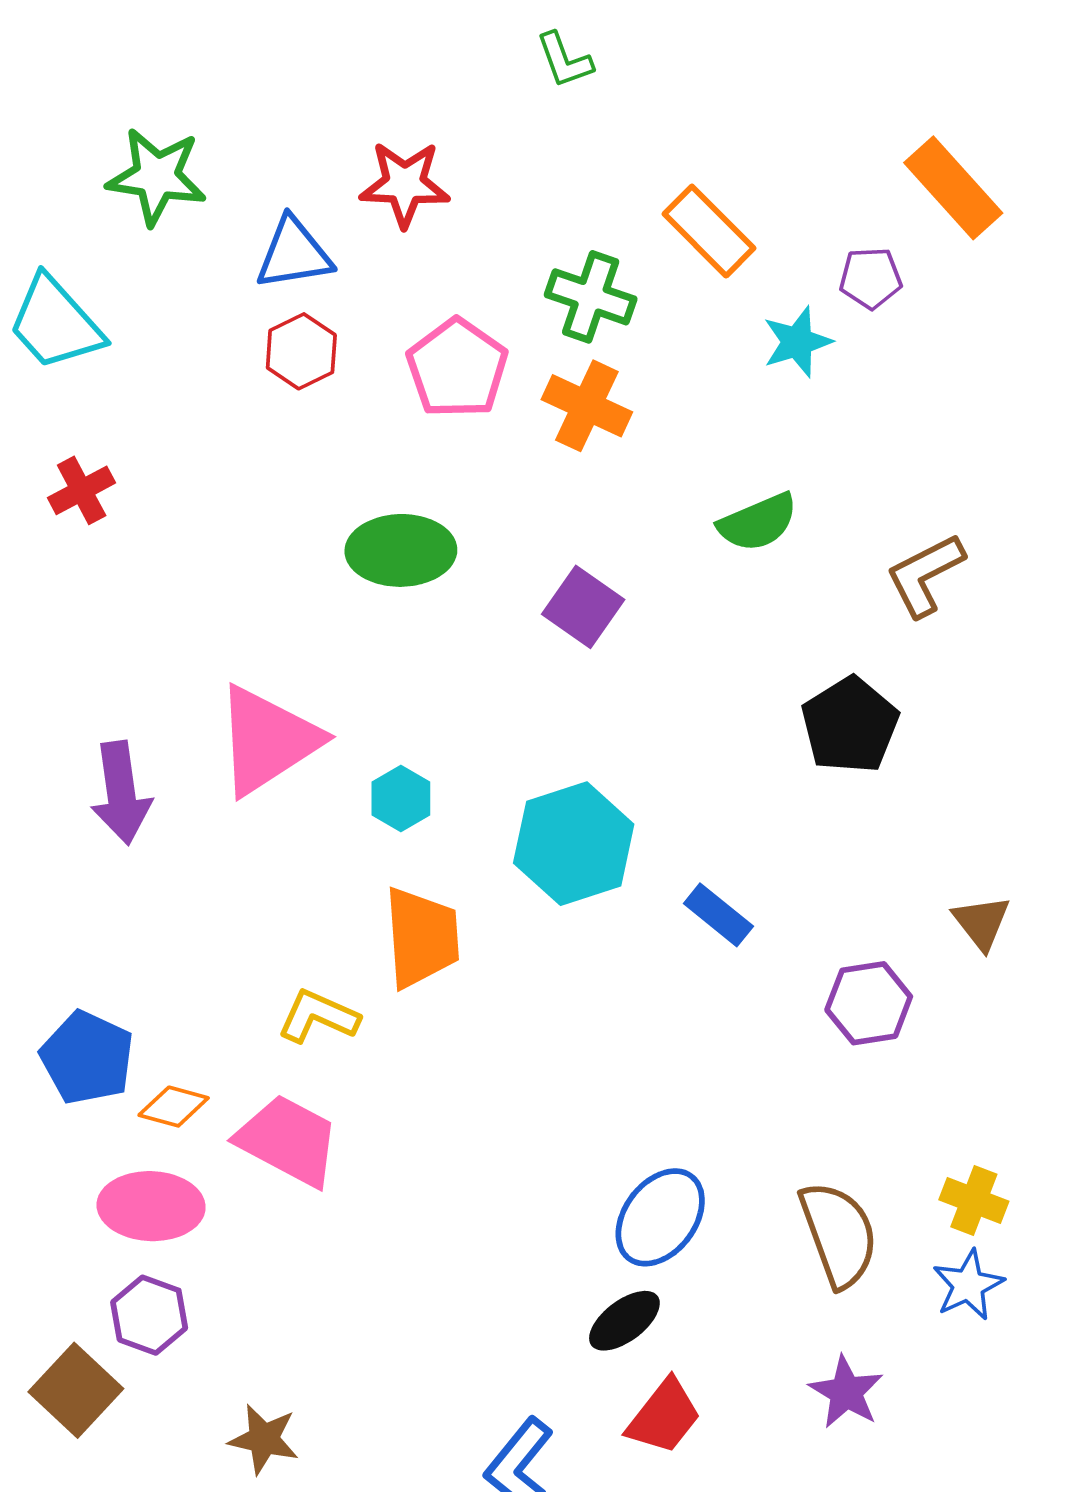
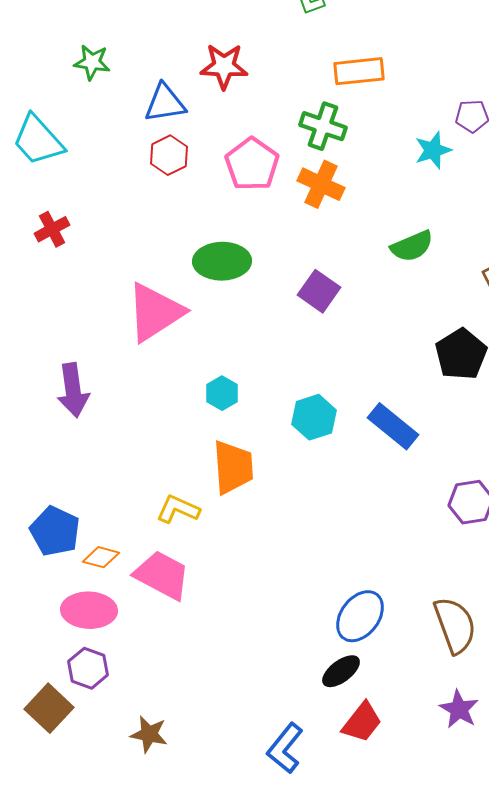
green star: (157, 177) -> (92, 62), size x0.7
orange rectangle: (709, 231) -> (359, 71), moved, turned -51
pink triangle: (268, 740) -> (155, 312), moved
cyan hexagon: (574, 844) -> (314, 417), size x0.7
blue rectangle: (718, 915) -> (393, 426), moved, size x1.4

